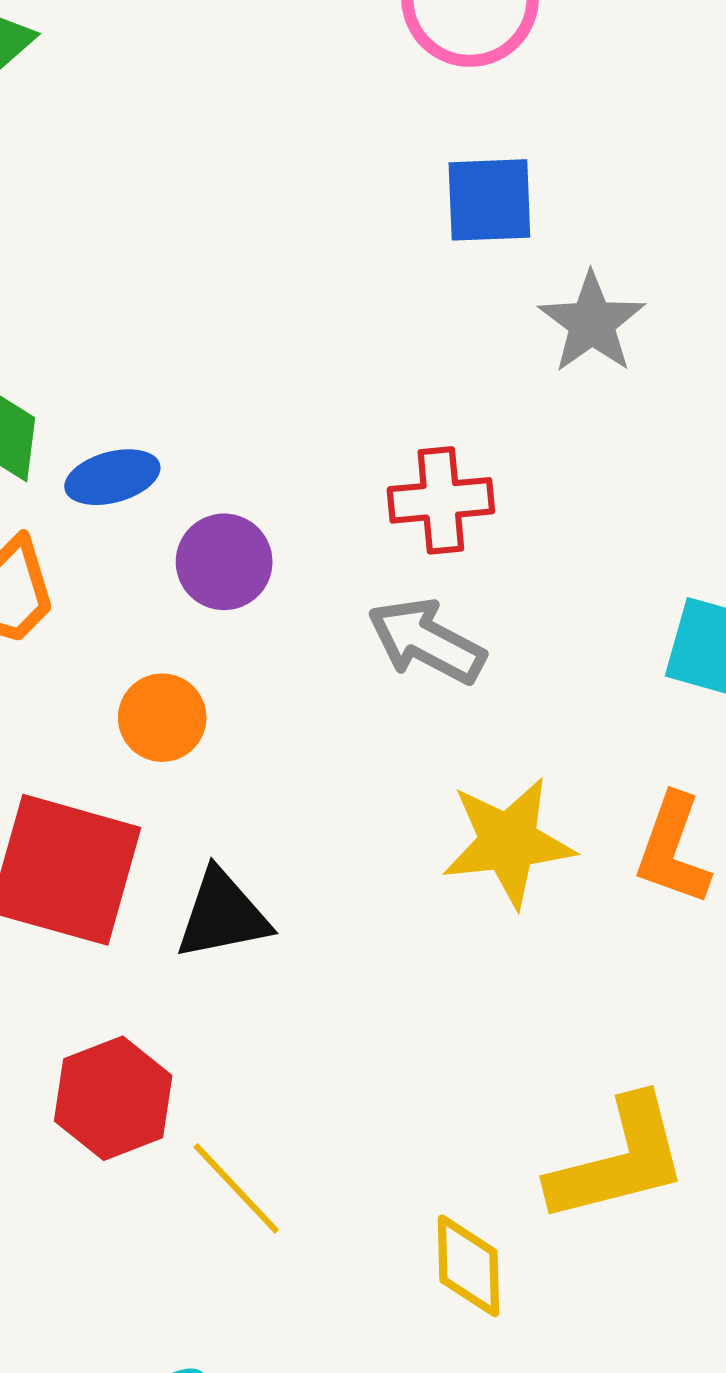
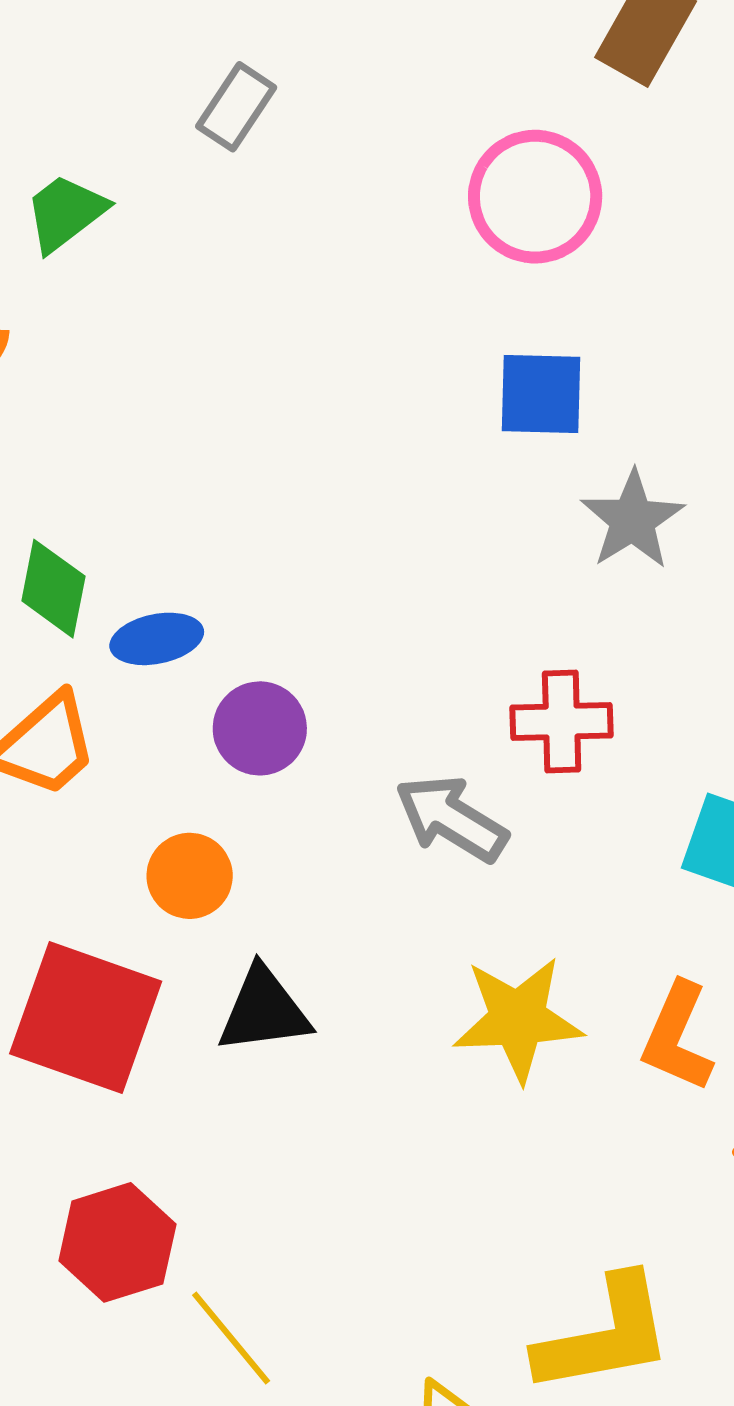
red cross: (441, 500) -> (562, 722), moved
black triangle: (223, 915) -> (264, 1010), moved

